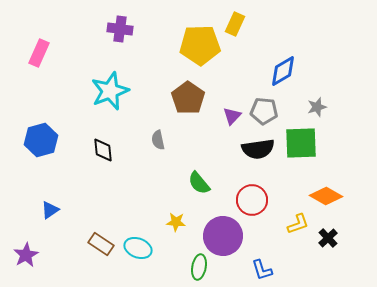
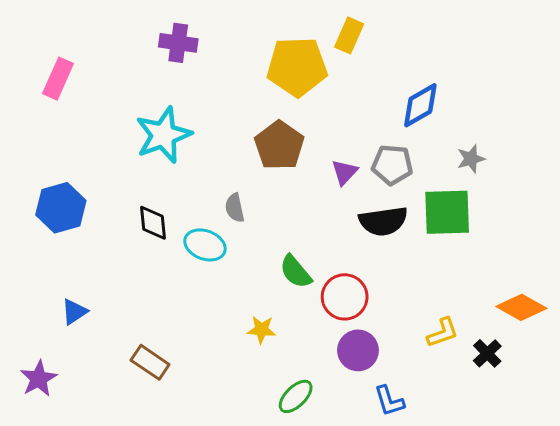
orange diamond: (326, 196) -> (521, 307), moved
red circle: (252, 200) -> (345, 297), moved
purple circle: (223, 236) -> (358, 350), moved, size x0.7
cyan ellipse: (138, 248) -> (205, 245), moved
green ellipse: (199, 267) -> (296, 396), turned 35

